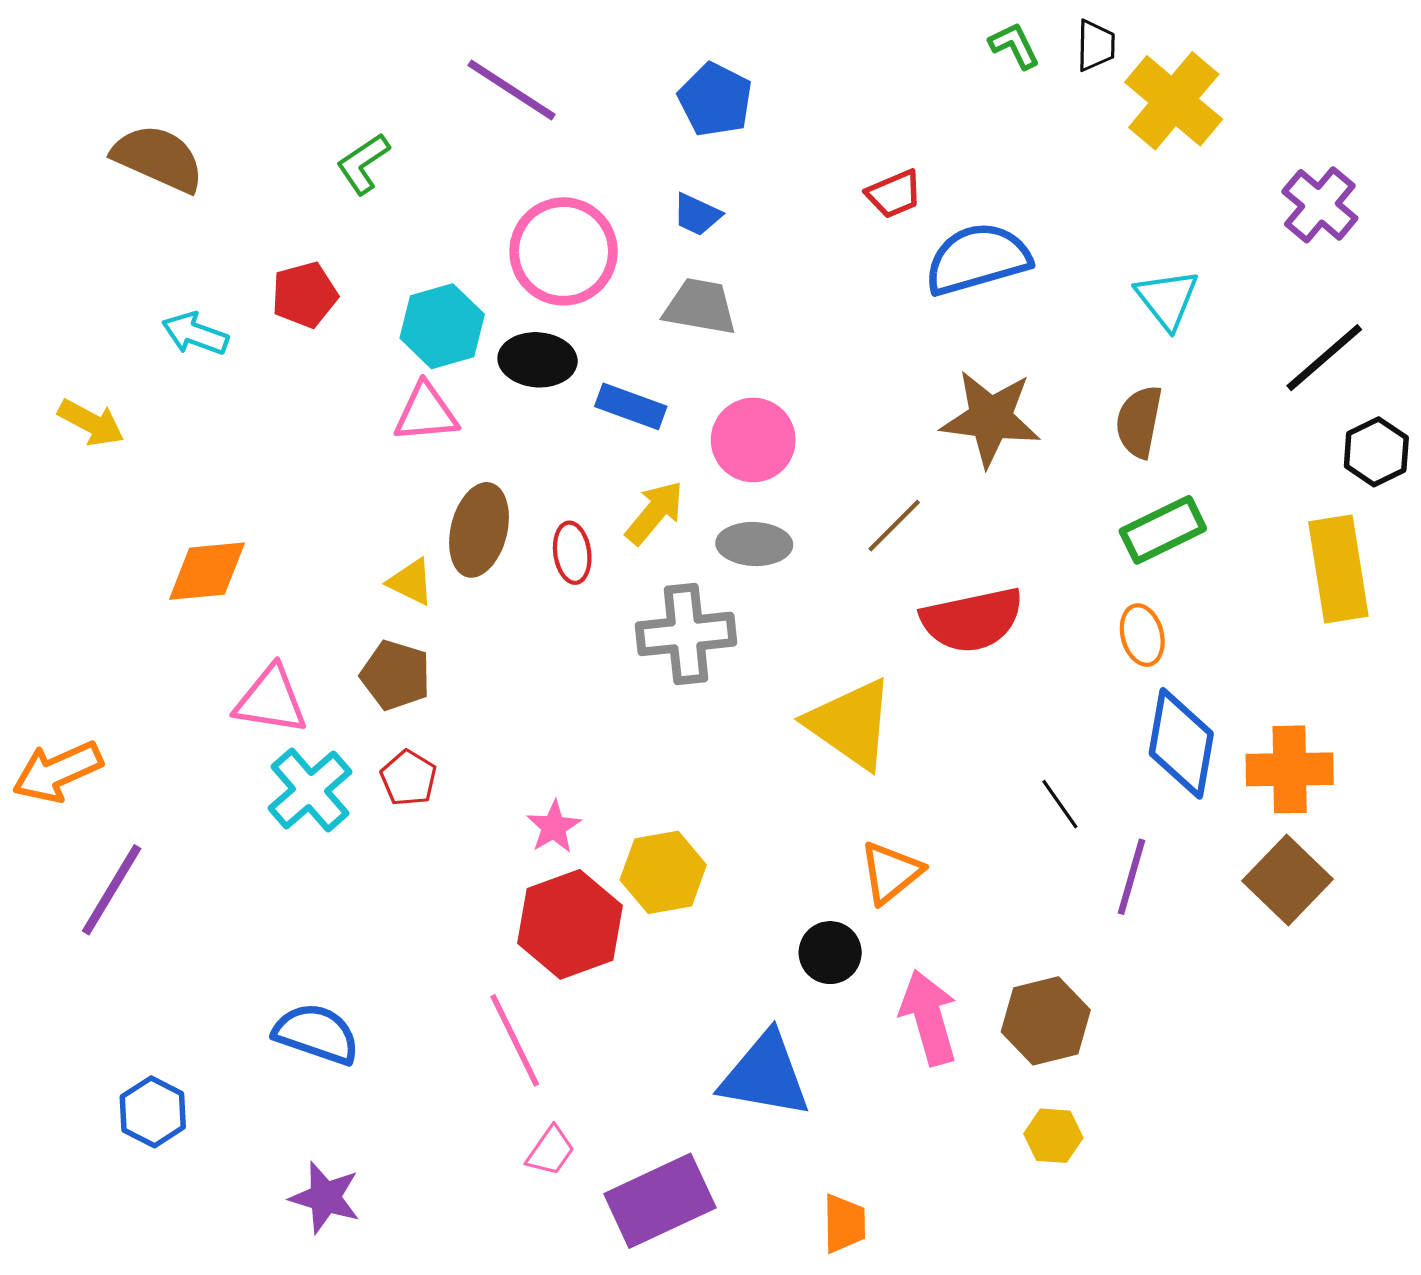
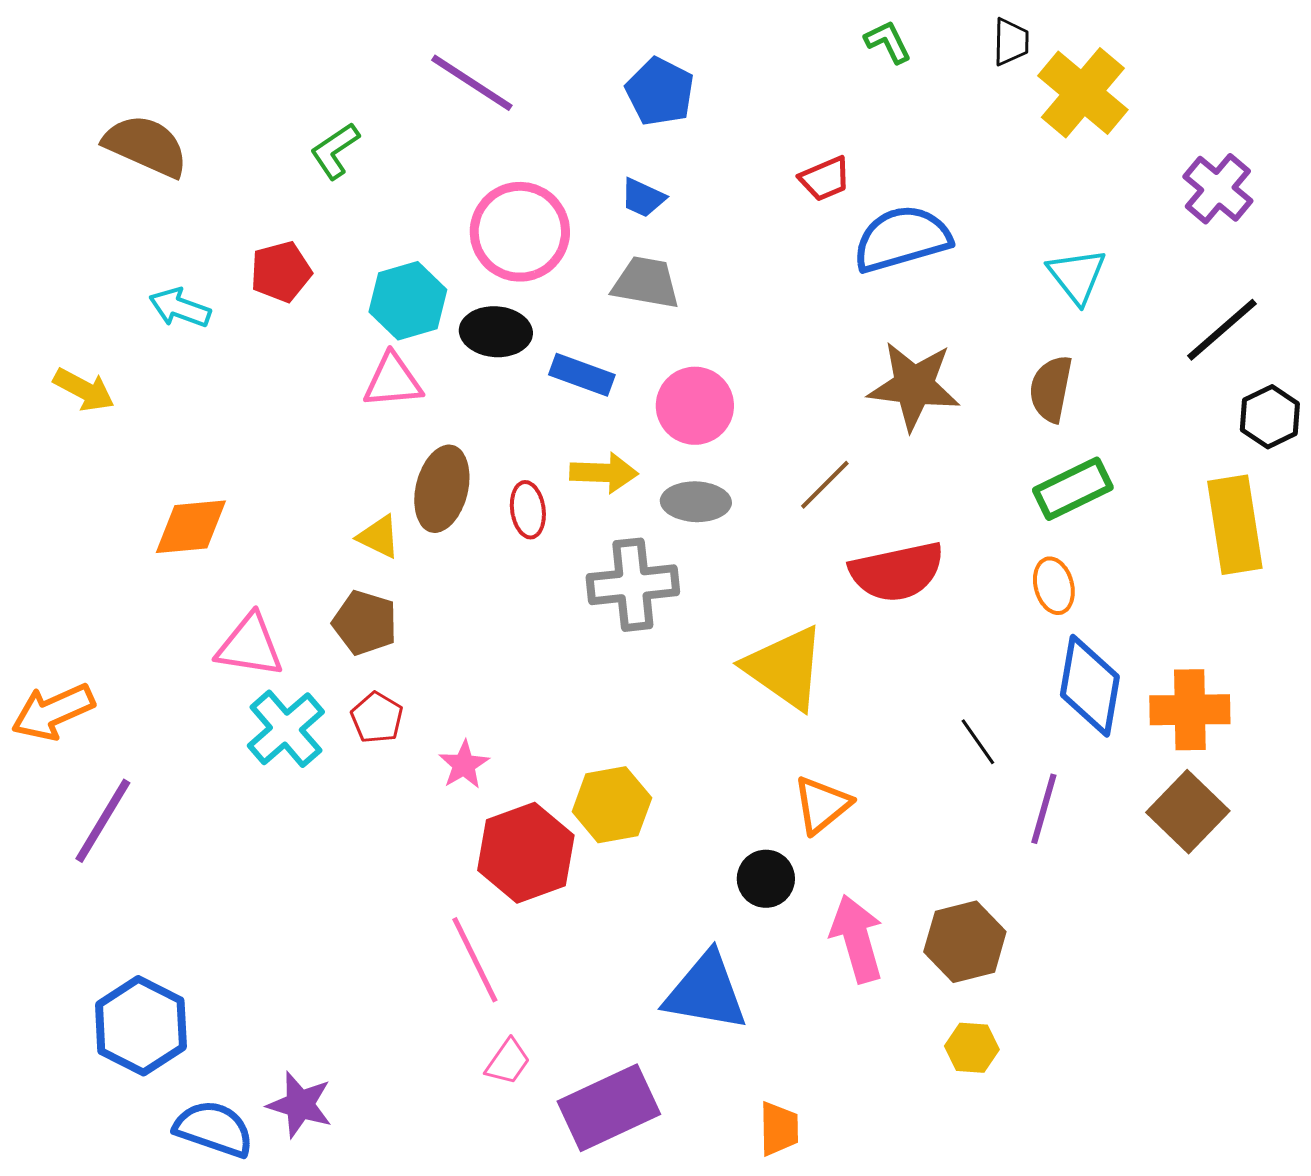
green L-shape: (1014, 46) -> (888, 42), moved
yellow arrow: (655, 513) -> (604, 473), turned 52
pink star: (554, 827) -> (464, 765), moved
blue semicircle: (316, 1034) -> (214, 1129), moved
blue hexagon: (153, 1112) -> (141, 1026), size x1.5

